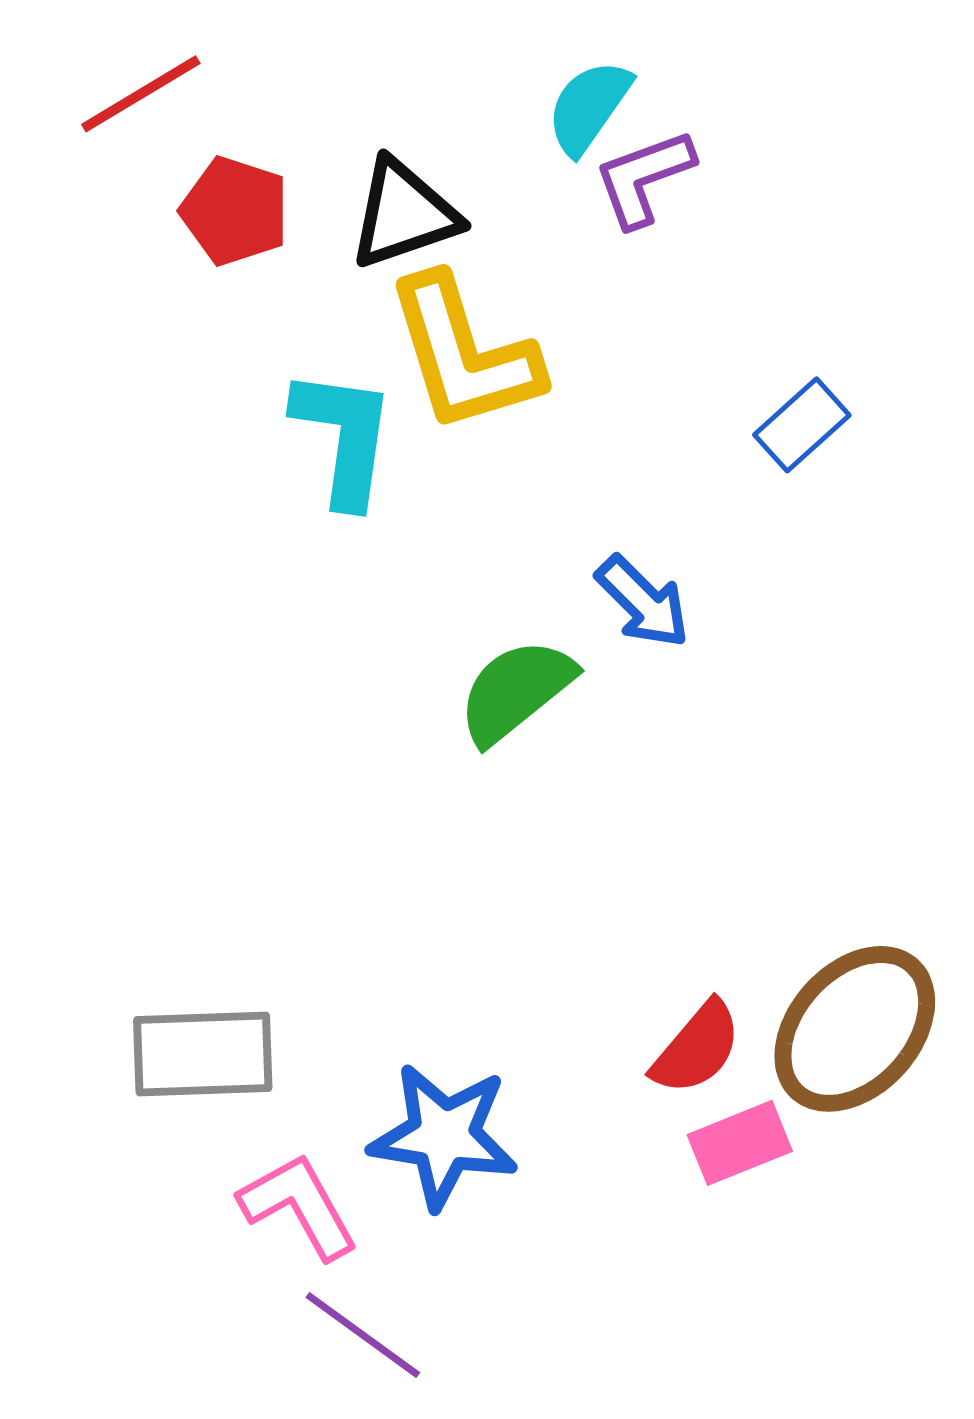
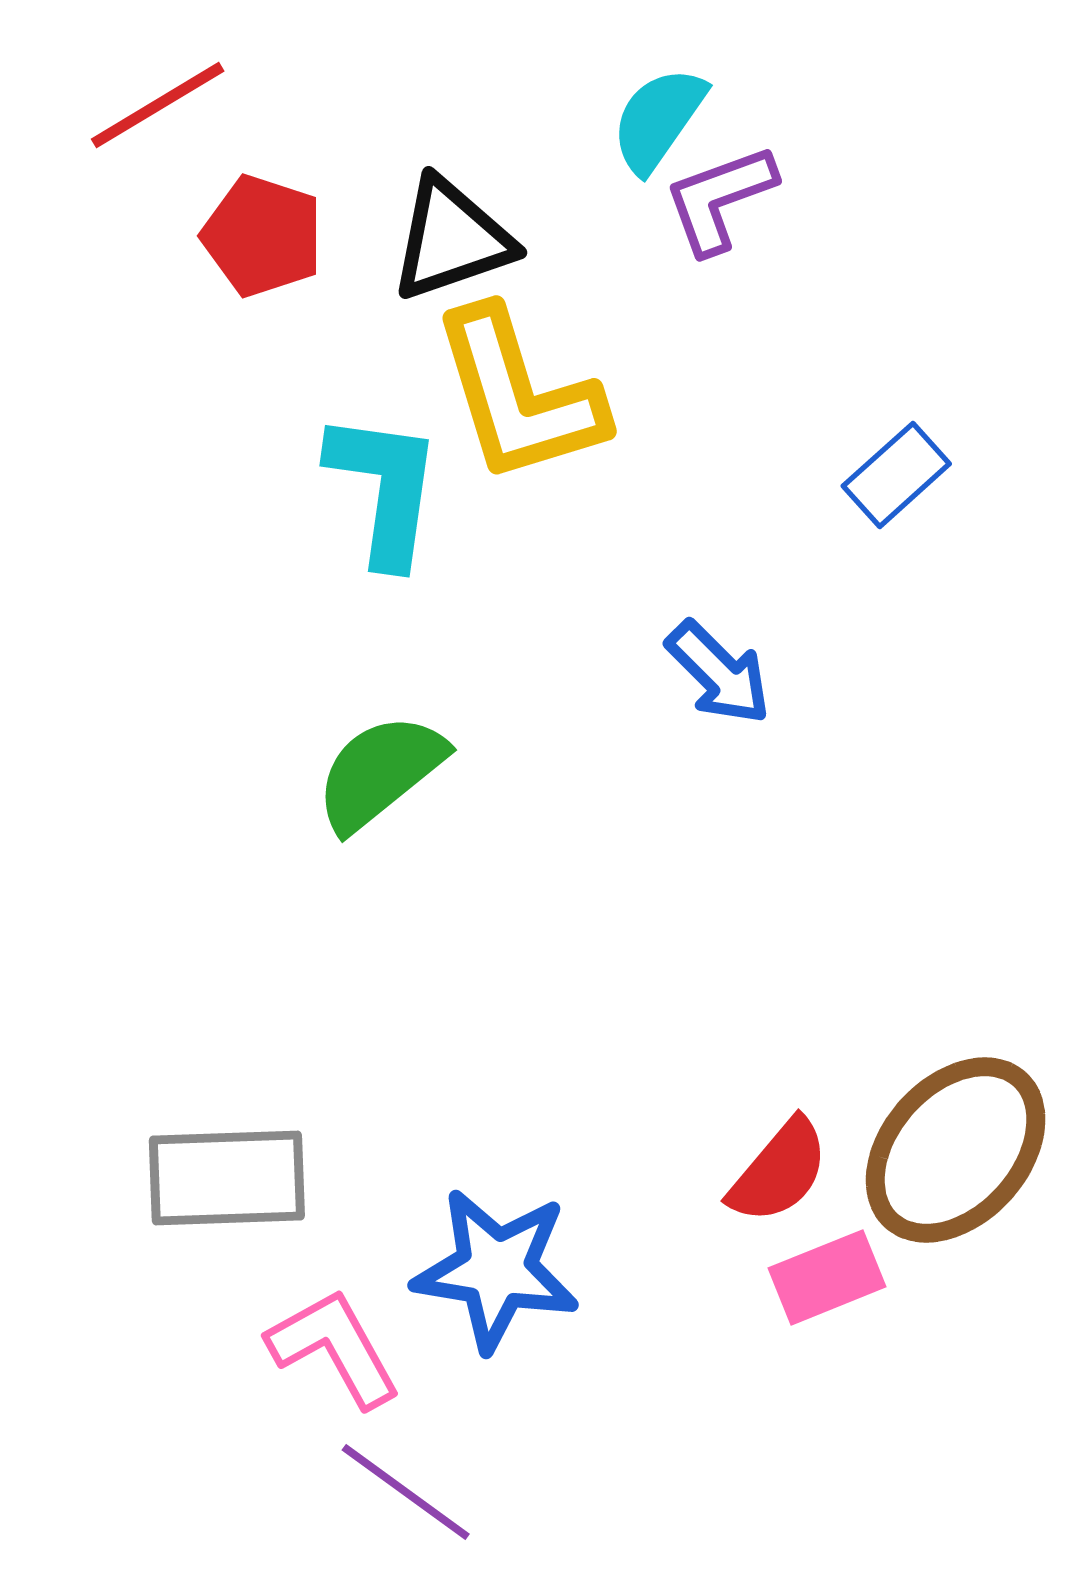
green semicircle: (516, 691) -> (380, 772), moved

